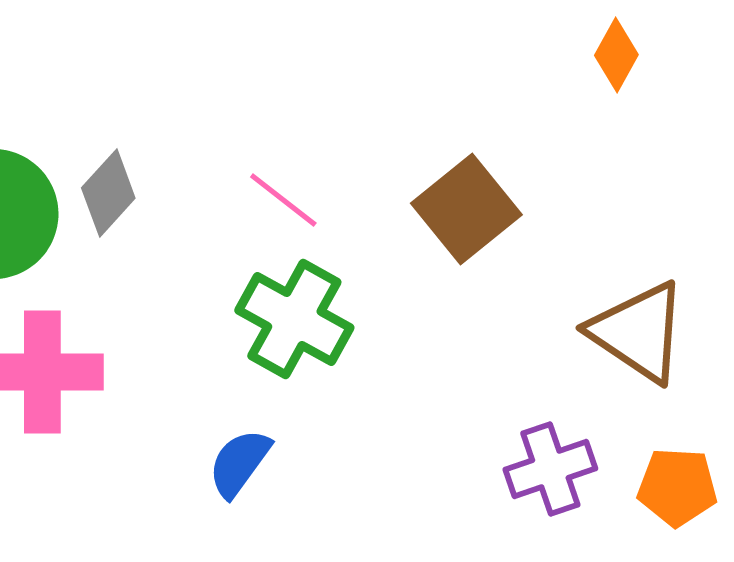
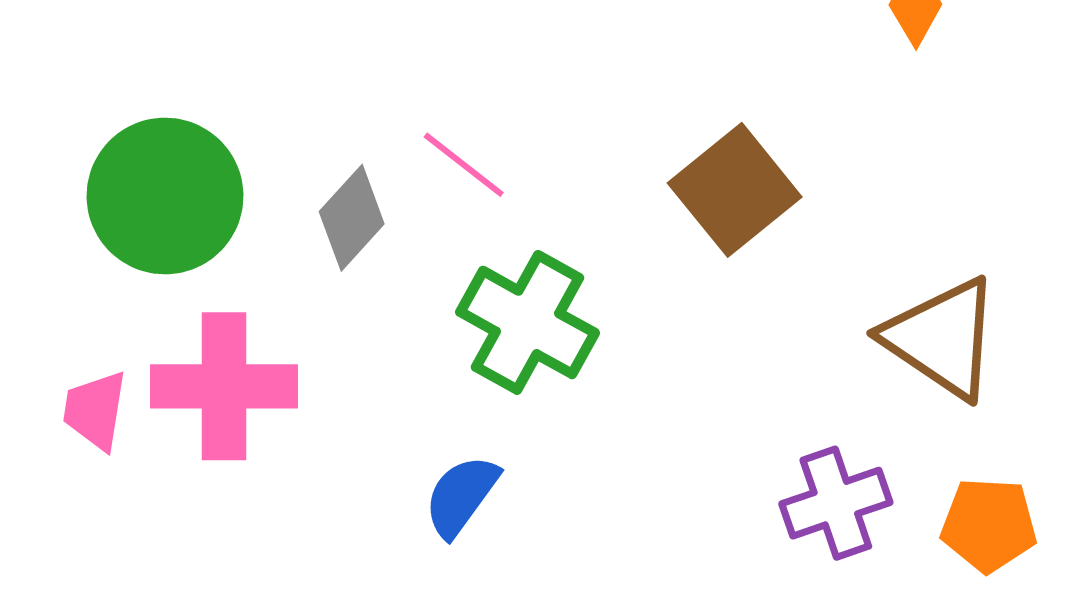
gray diamond: (108, 193) -> (352, 218), moved
pink line: (283, 200) -> (464, 165), moved

